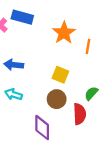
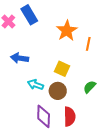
blue rectangle: (22, 17) -> (29, 15), turned 42
cyan arrow: (14, 94) -> (36, 85), moved
red semicircle: (80, 114) -> (70, 117), moved

